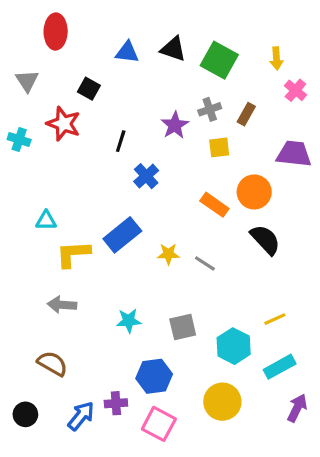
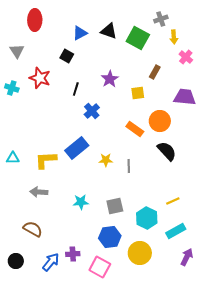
blue triangle: (127, 52) -> (80, 33), turned -35
black square: (89, 89) -> (67, 56), moved
gray cross: (210, 109) -> (161, 19), moved
cyan triangle: (46, 221) -> (13, 158), moved
gray line: (205, 263) -> (129, 166), turned 56
blue hexagon: (154, 376) -> (110, 237), moved

